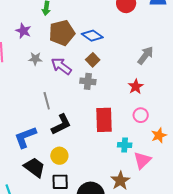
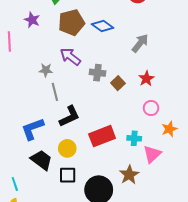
gray arrow: (146, 55) -> (140, 43), moved
gray star: (35, 59) -> (46, 70), moved
brown square: (93, 60) -> (118, 83), moved
red rectangle: (104, 120) -> (102, 136), moved, turned 70

